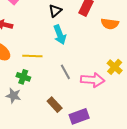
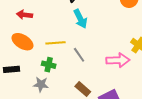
gray line: (65, 72) -> (79, 55), moved

